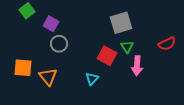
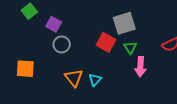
red square: (107, 56) -> (106, 42), moved
orange triangle: (48, 77) -> (74, 78), moved

